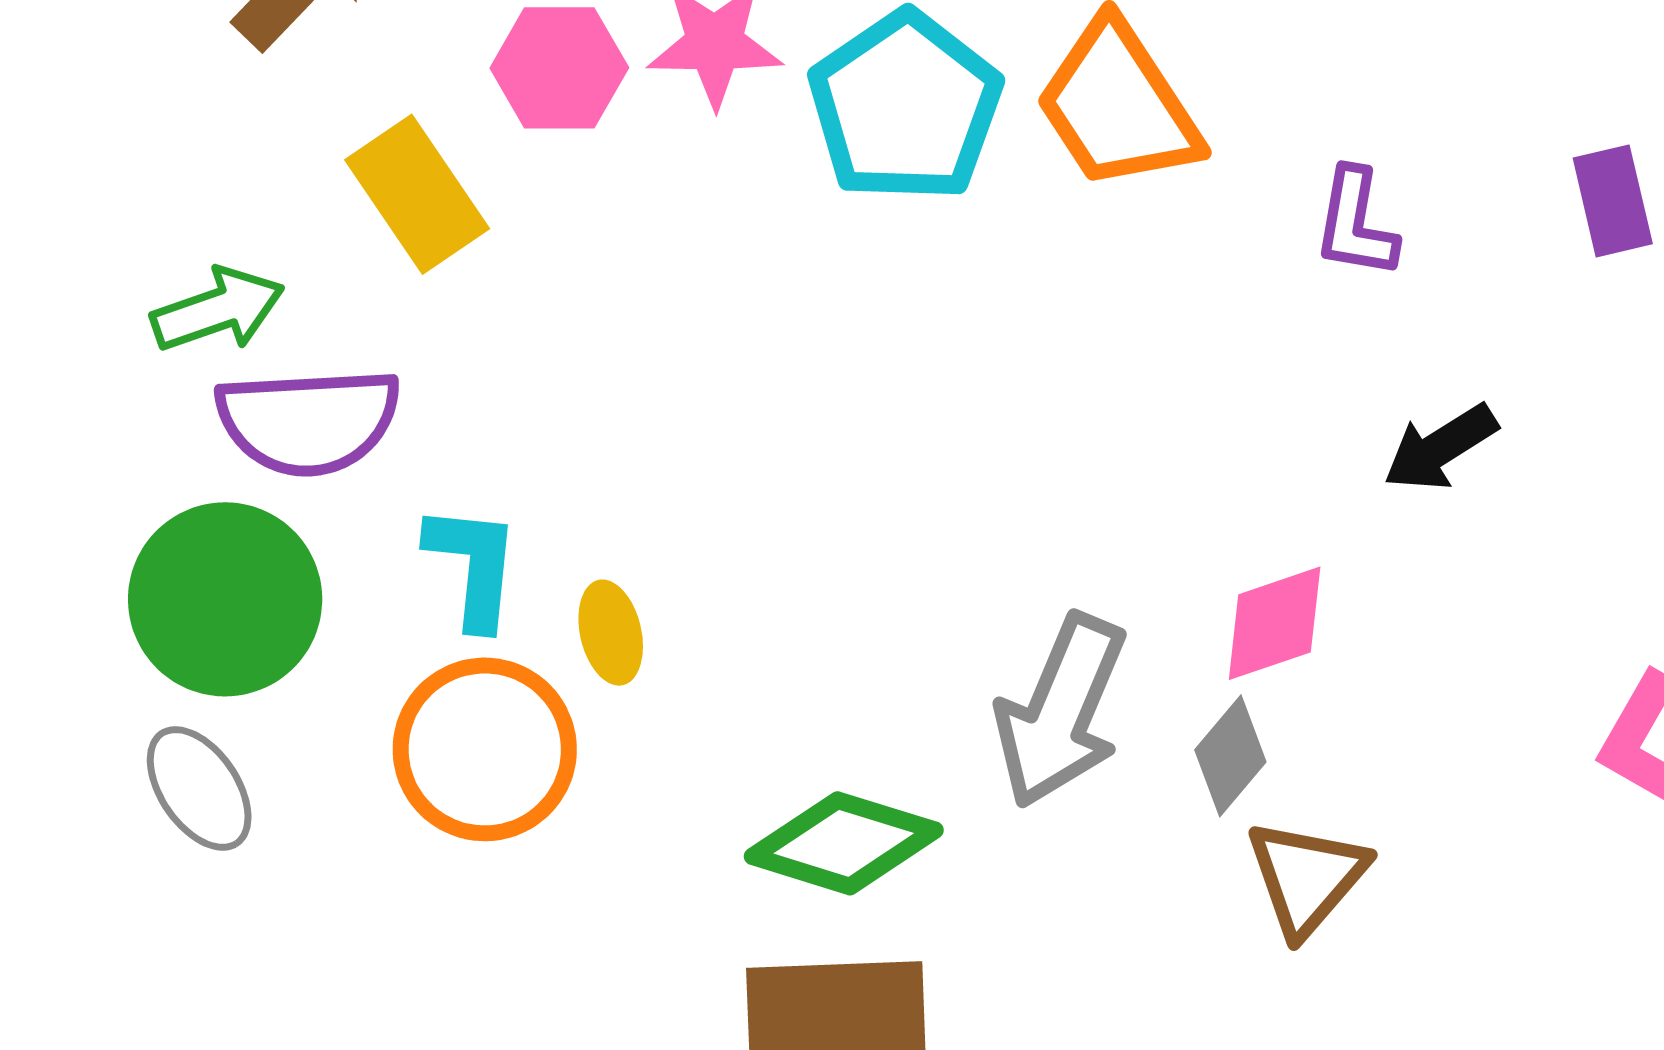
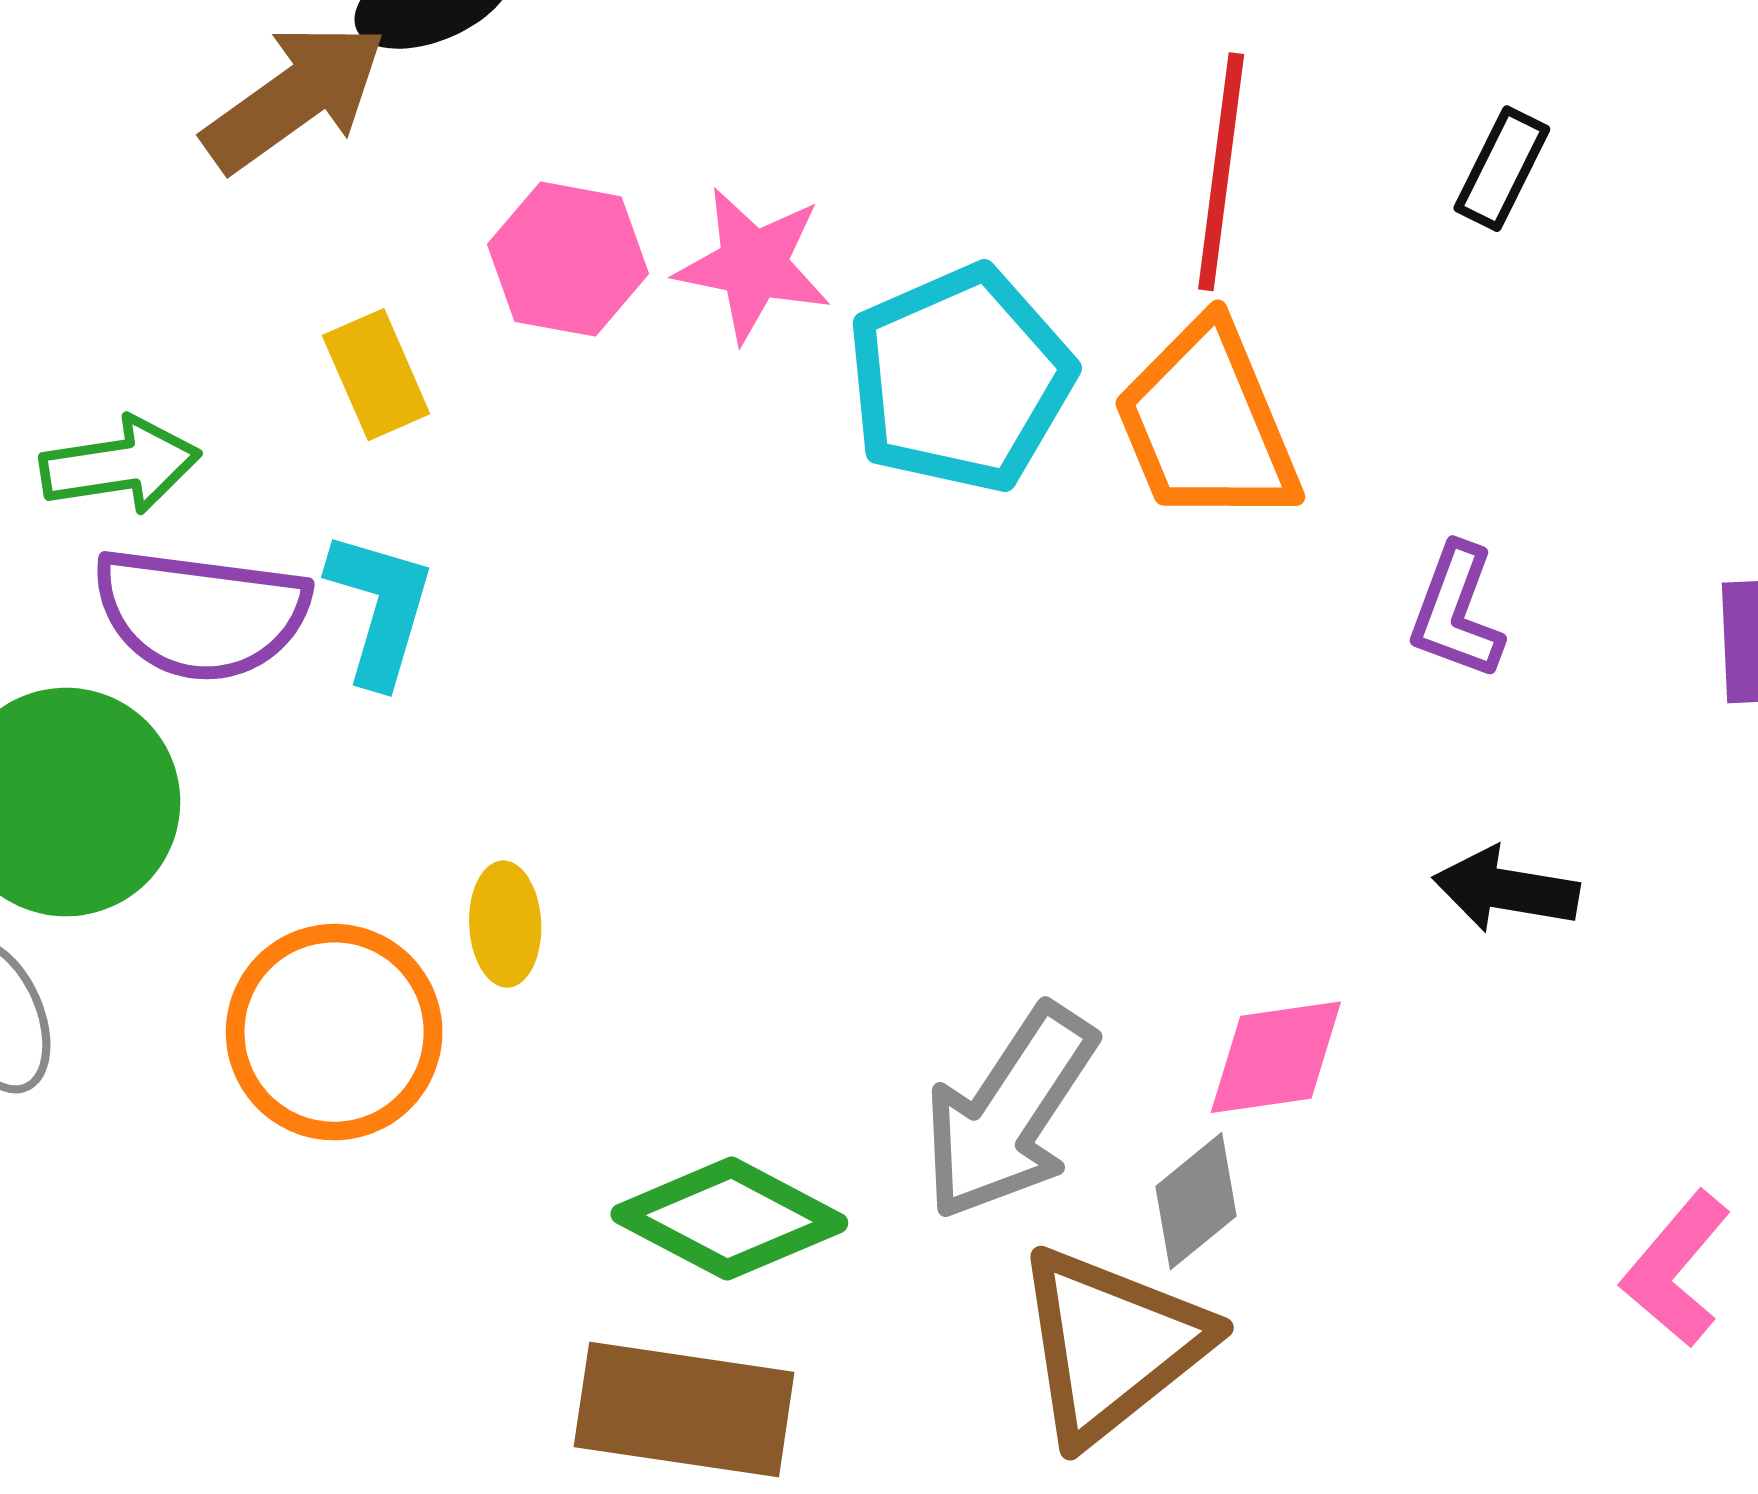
yellow rectangle: (417, 194) -> (376, 375), size x0.7
black arrow: (1440, 448) -> (1506, 890), turned 31
cyan L-shape: (473, 566) -> (380, 608), moved
brown triangle: (1307, 877) -> (1111, 1345), moved, size x1.4

